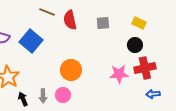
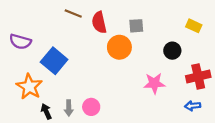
yellow rectangle: (139, 23) -> (194, 26), moved
blue square: (31, 41) -> (54, 61), moved
red cross: (145, 68) -> (198, 77), moved
orange circle: (71, 70) -> (119, 47), moved

